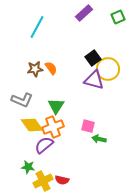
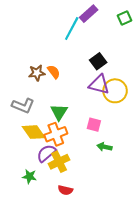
cyan line: (37, 27) -> (72, 28), moved
yellow circle: (108, 69) -> (115, 91), moved
pink square: (88, 126) -> (94, 125), moved
yellow cross: (43, 181) -> (59, 162), moved

